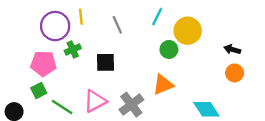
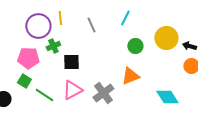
yellow circle: (188, 31) -> (166, 38), moved
black square: (106, 62) -> (71, 62), moved
green square: (39, 91) -> (24, 81), turned -32

